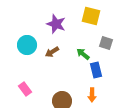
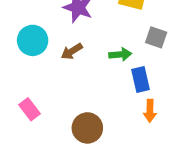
green arrow: (83, 54) -> (120, 54), turned 136
orange arrow: (92, 95) -> (150, 111), moved

